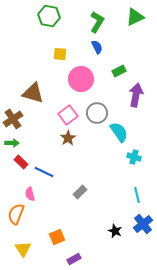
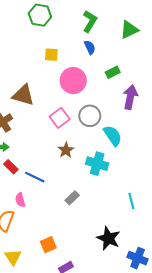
green triangle: (135, 17) -> (129, 30), moved
brown star: (68, 138) -> (66, 150), moved
cyan cross: (134, 157) -> (97, 164), moved, size x1.5
blue cross: (143, 224) -> (138, 258), moved, turned -30
black star: (115, 231) -> (108, 238), size x1.6

